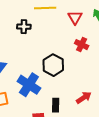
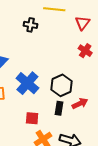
black hexagon: (53, 65) -> (62, 85), moved
black rectangle: (56, 105) -> (59, 108), moved

